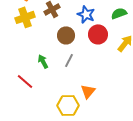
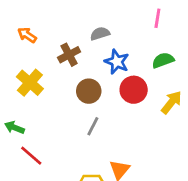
yellow cross: (25, 17) -> (30, 83), moved, turned -30
green arrow: (43, 61) -> (14, 128), moved, turned -40

